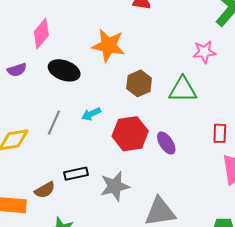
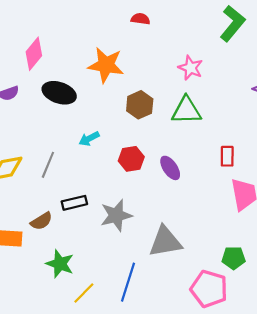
pink star: (204, 52) -> (191, 68), moved, turned 30
gray line: (54, 123) -> (48, 165), moved
red hexagon: (130, 134) -> (131, 159), size x0.7

